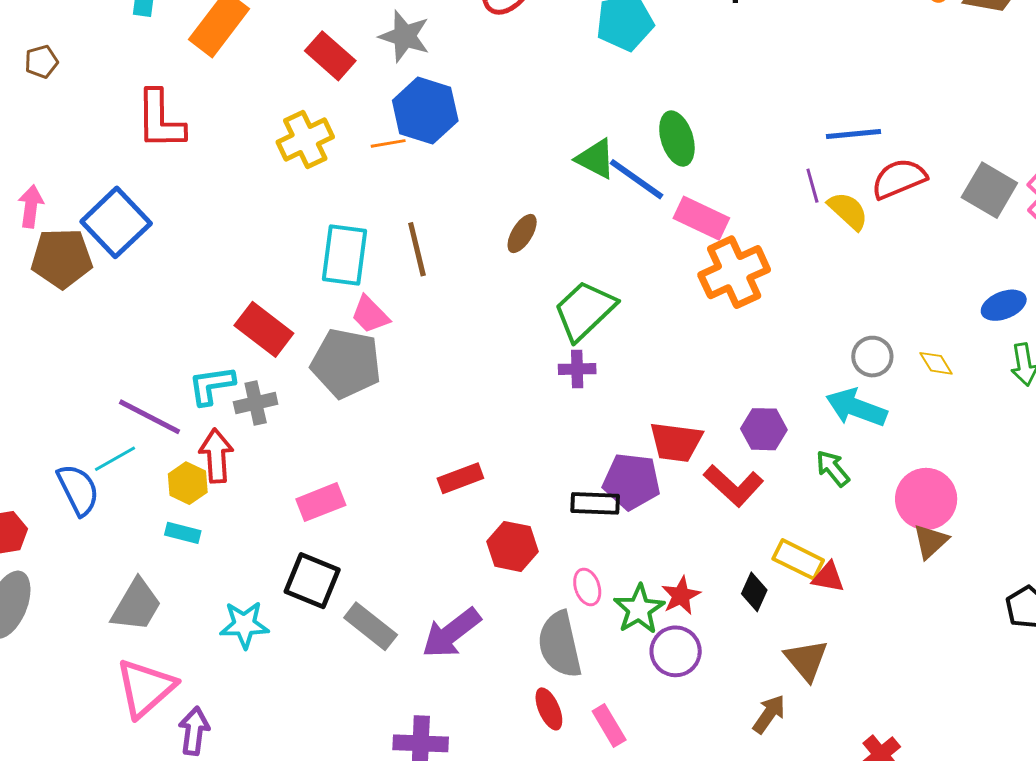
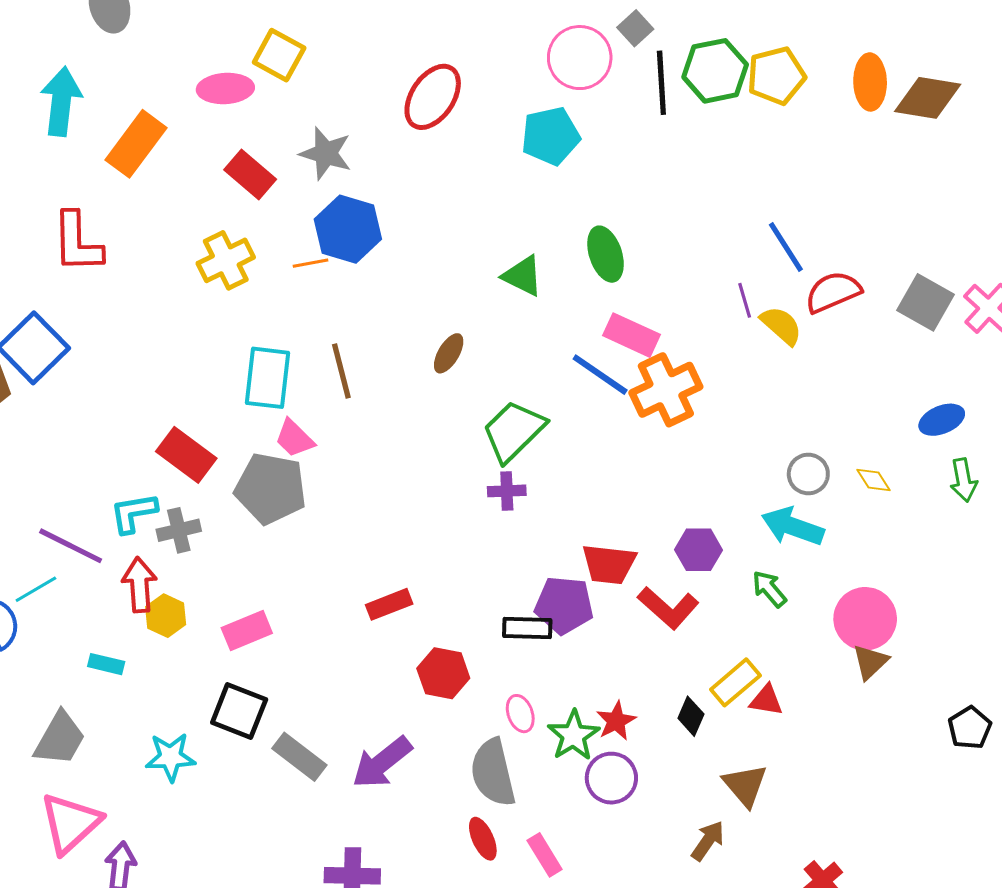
blue line: (854, 134) -> (786, 247), turned 64
blue line: (636, 179) -> (600, 375), moved
yellow hexagon: (188, 483) -> (166, 616), moved
yellow rectangle: (798, 559) -> (735, 682), turned -66

